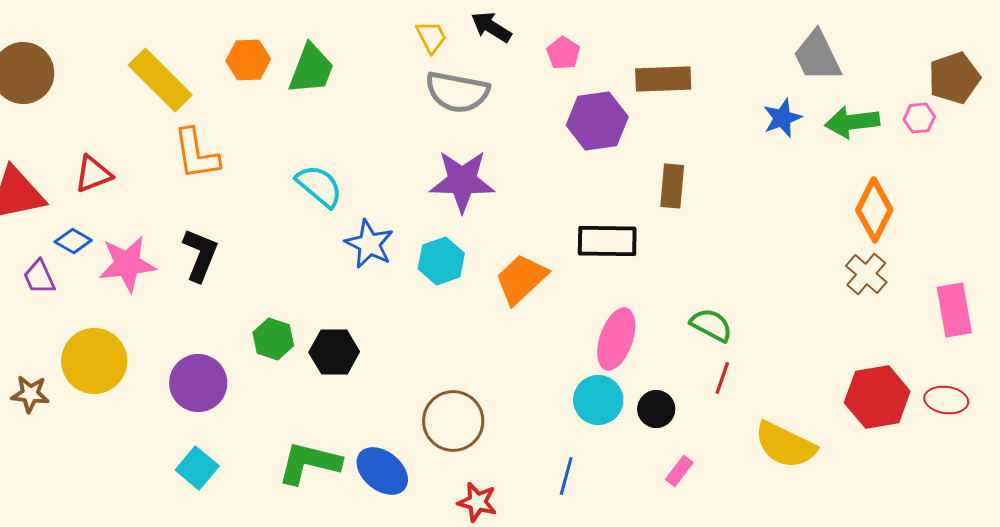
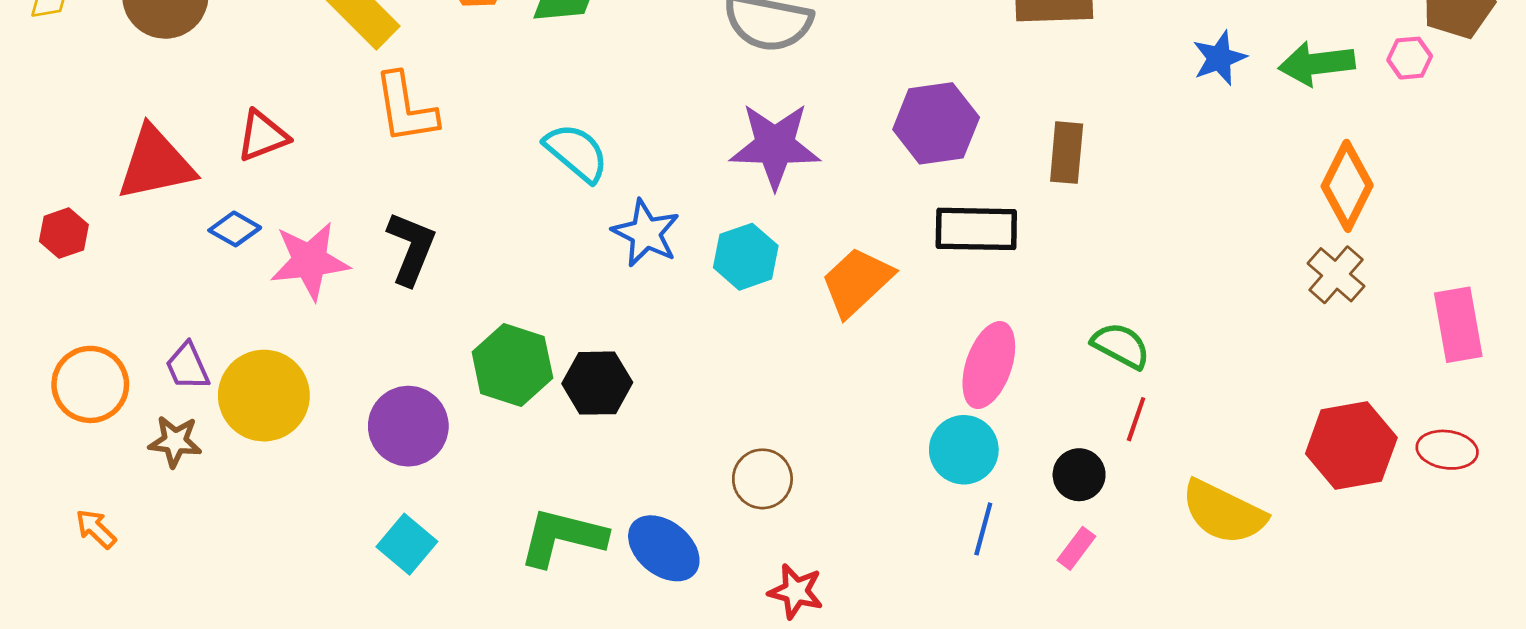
purple hexagon: (597, 121) -> (936, 123), moved
purple trapezoid: (39, 277) -> (187, 366), moved
green hexagon: (273, 339) -> (512, 365), size x1.4
black circle: (656, 409) -> (1079, 475), moved
brown circle: (453, 421) -> (762, 479), size x0.7
blue line: (566, 476) -> (983, 529), moved

